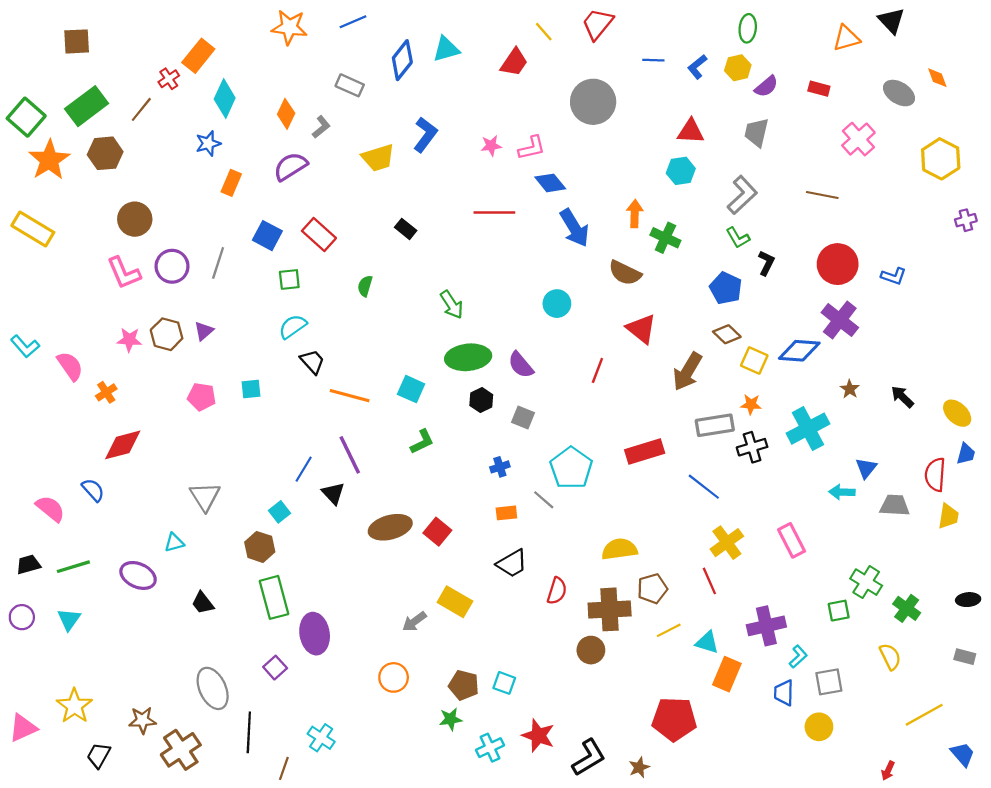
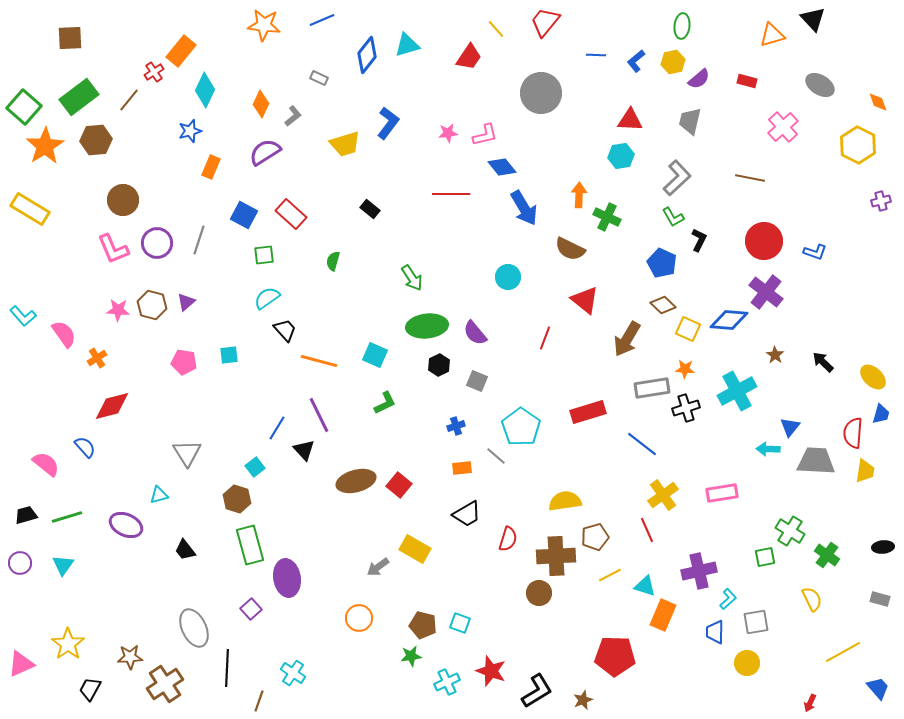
orange diamond: (937, 78) -> (878, 102), moved
gray rectangle: (350, 85) -> (319, 78), size x0.7
gray trapezoid: (895, 505) -> (816, 461), size x1.4
pink rectangle: (792, 540) -> (722, 493), turned -72

